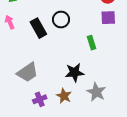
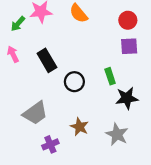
black circle: (61, 20) -> (74, 82), moved
black star: (75, 73) -> (127, 98), moved
brown star: (64, 96) -> (79, 127), moved

